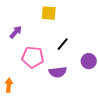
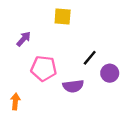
black line: (63, 44) -> (90, 58), moved

